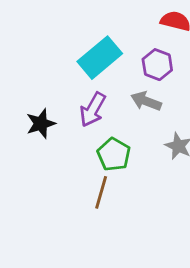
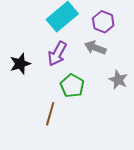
brown line: (101, 192) -> (50, 114), moved

